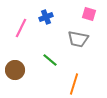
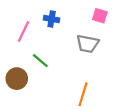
blue cross: (46, 17) -> (52, 19), turned 32
green line: (50, 60) -> (40, 61), moved

